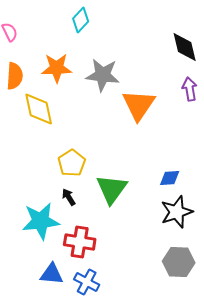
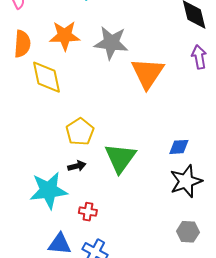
black arrow: (69, 197) -> (77, 166), turned 108
red cross: (80, 242) -> (88, 212), size x0.6
gray hexagon: (179, 262) -> (188, 232), size x0.7

